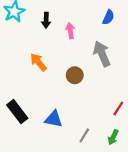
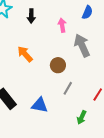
pink arrow: (70, 31) -> (62, 25), moved
gray line: (84, 135) -> (68, 88), moved
green arrow: (113, 137) -> (82, 117), moved

